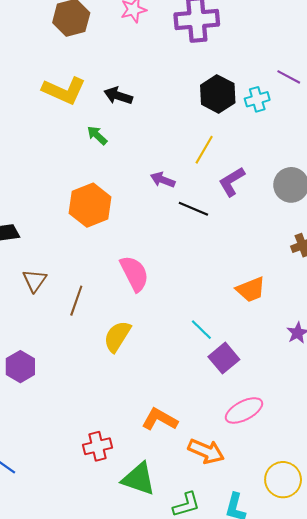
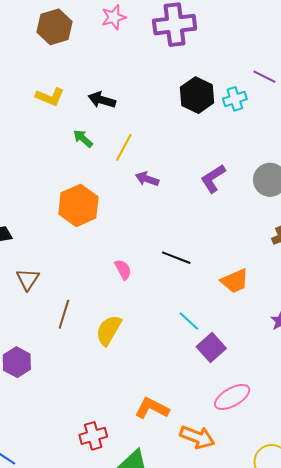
yellow L-shape: (64, 91) -> (50, 97), size x0.7
yellow line: (204, 150) -> (124, 147), moved
black line: (193, 209) -> (176, 258), moved
pink semicircle: (134, 274) -> (123, 269), size x0.6
brown line: (76, 301) -> (64, 314), moved

